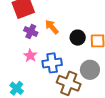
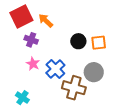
orange arrow: (52, 27) -> (46, 21), moved
blue cross: (52, 63) -> (55, 69), turned -30

